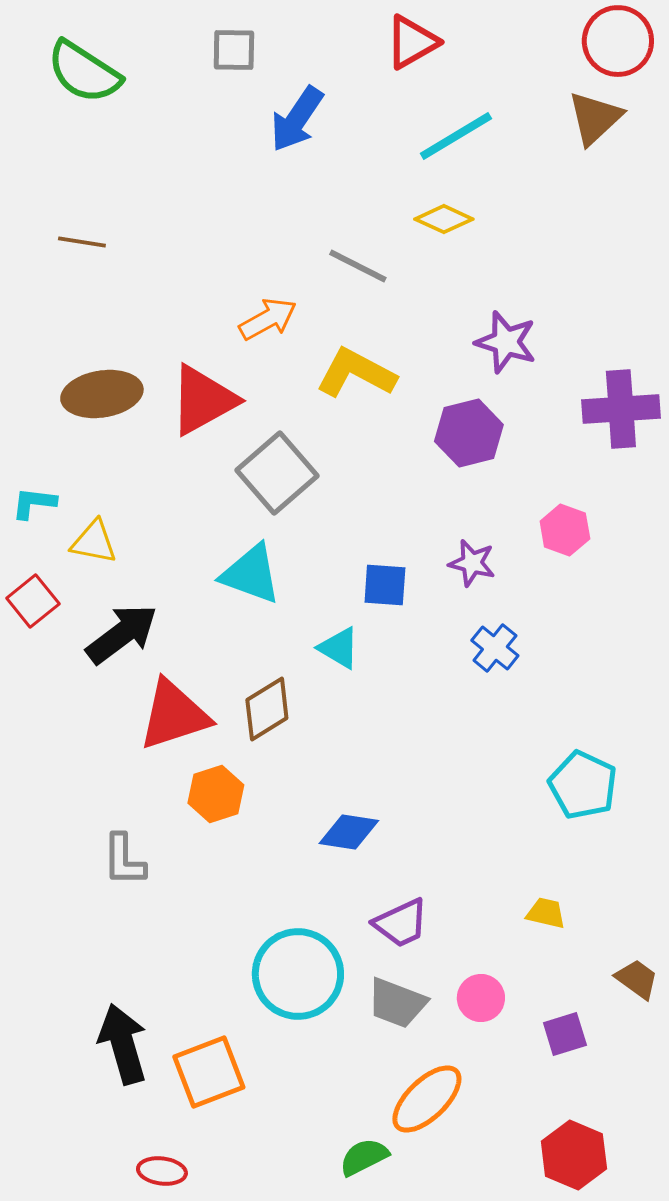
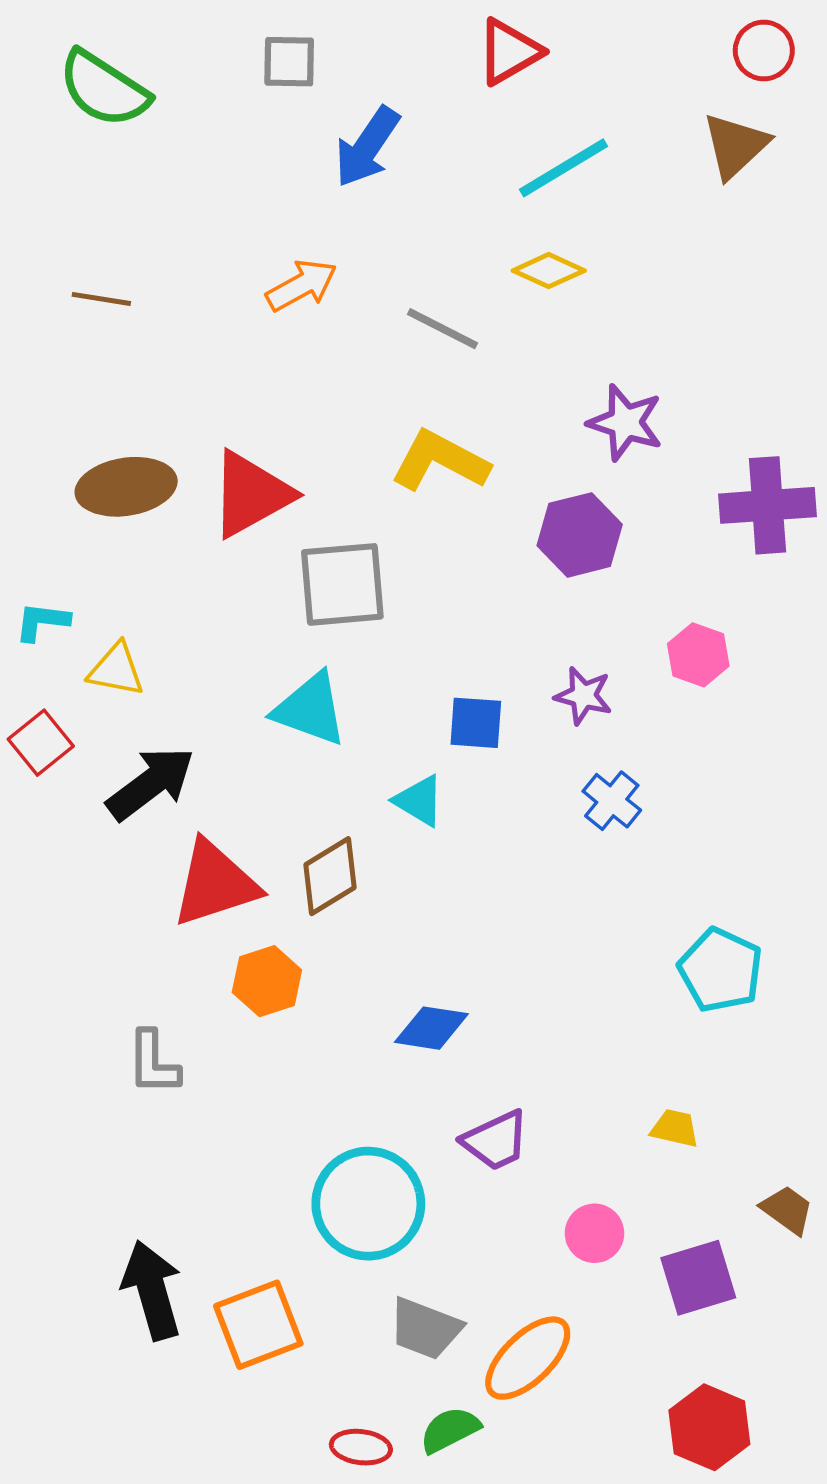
red circle: (618, 41) -> (764, 51), size x0.7
orange arrow: (268, 319) -> (302, 285), moved
gray square: (277, 473) -> (342, 584), turned 36
gray trapezoid: (397, 1003) -> (425, 1328), moved
purple square: (565, 1034) -> (698, 1278), size x1.4
red ellipse: (162, 1171) -> (361, 1447), moved

